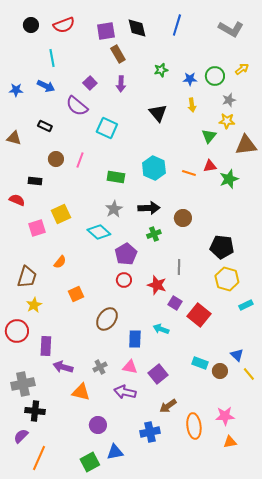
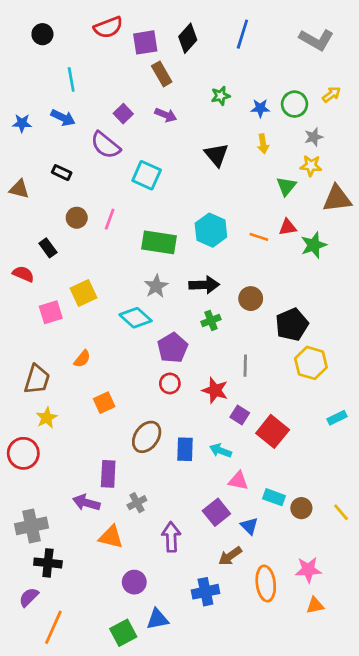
red semicircle: (64, 25) -> (108, 27), moved
black diamond: (137, 28) -> (188, 38), turned 55
purple arrow: (121, 84) -> (166, 115), turned -70
green rectangle: (116, 177) -> (159, 242), size x1.4
black rectangle: (35, 181) -> (48, 248), turned 48
black pentagon: (222, 247) -> (292, 325), moved, turned -30
yellow hexagon: (227, 279) -> (311, 363), moved
blue rectangle: (135, 339) -> (185, 449), moved
purple rectangle: (46, 346) -> (108, 474), moved
blue triangle: (237, 355) -> (249, 526), moved
pink triangle: (130, 367) -> (238, 481), moved
purple arrow: (125, 392) -> (171, 537), turned 75

